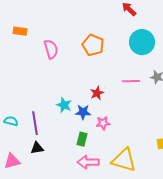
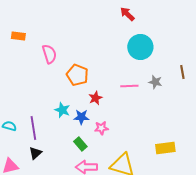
orange pentagon: (93, 45) -> (77, 75), moved
green rectangle: (82, 139) -> (80, 144), turned -56
black triangle: (37, 148) -> (35, 153), turned -32

